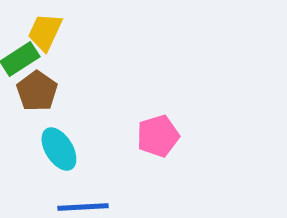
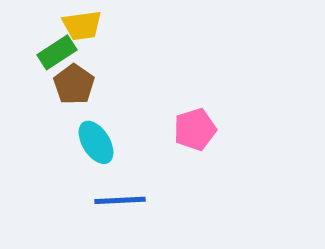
yellow trapezoid: (45, 32) -> (82, 25), turned -123

